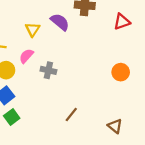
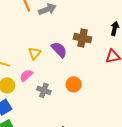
orange circle: (121, 72) -> (74, 84), moved

